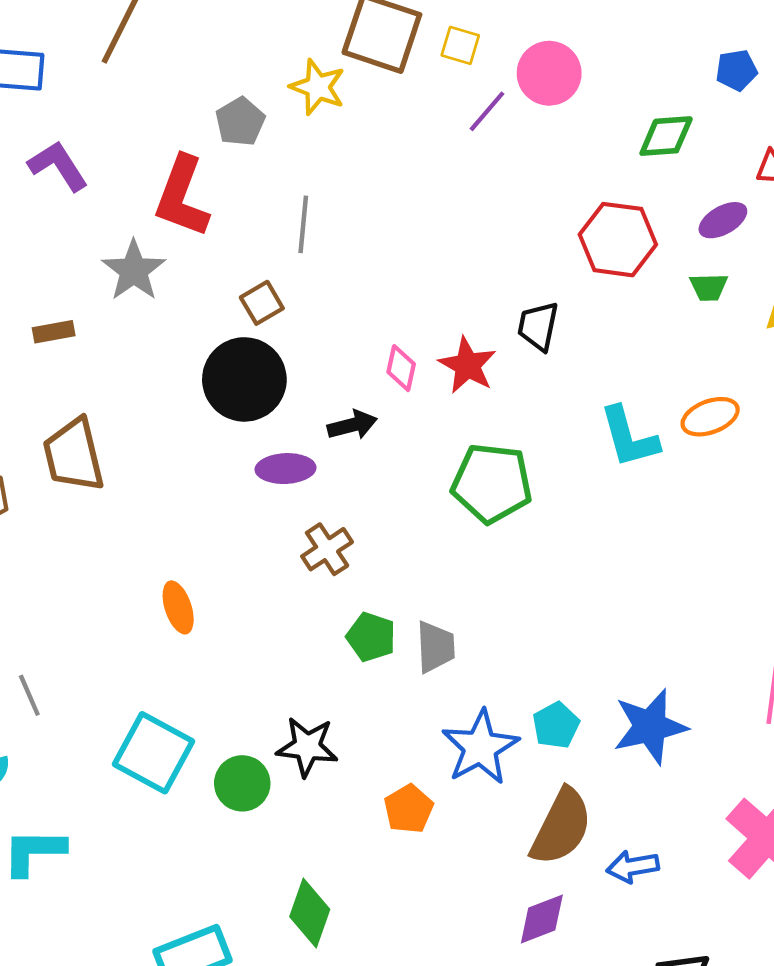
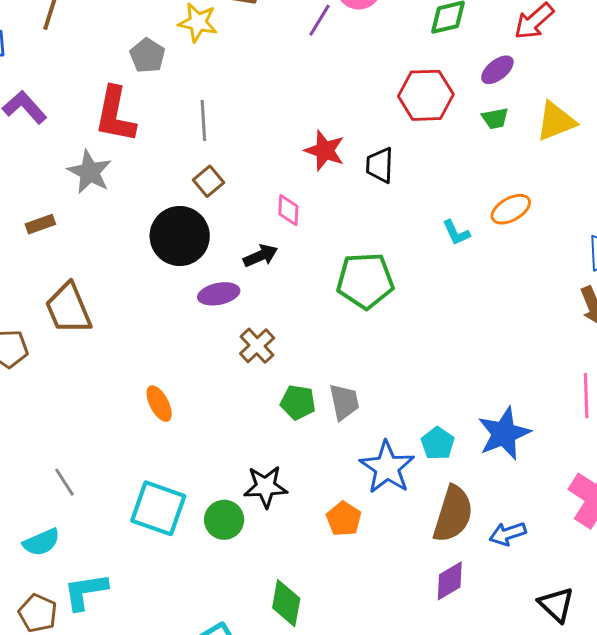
brown square: (262, 303) -> (208, 181), moved
red star: (467, 365) -> (325, 151), moved
cyan L-shape: (629, 437) -> (456, 233), size x0.6

